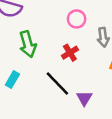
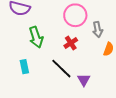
pink circle: (77, 19) -> (75, 15), size x1.5
cyan rectangle: (12, 80) -> (24, 67), turned -40

